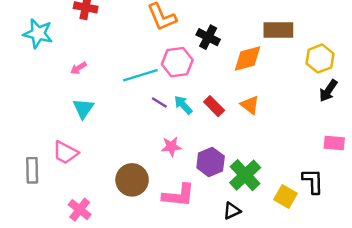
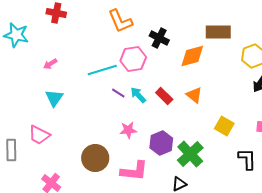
yellow square: (285, 197) -> (224, 126), moved

